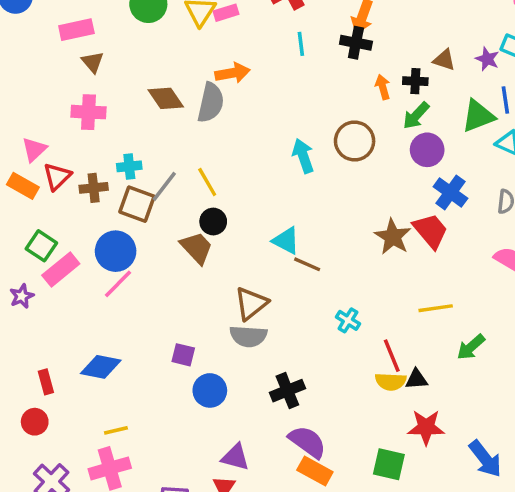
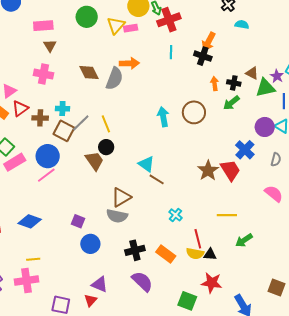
green triangle: (478, 116) -> (265, 88), moved
purple circle: (427, 150) -> (265, 127), moved
orange rectangle: (315, 471) -> (166, 254), moved

